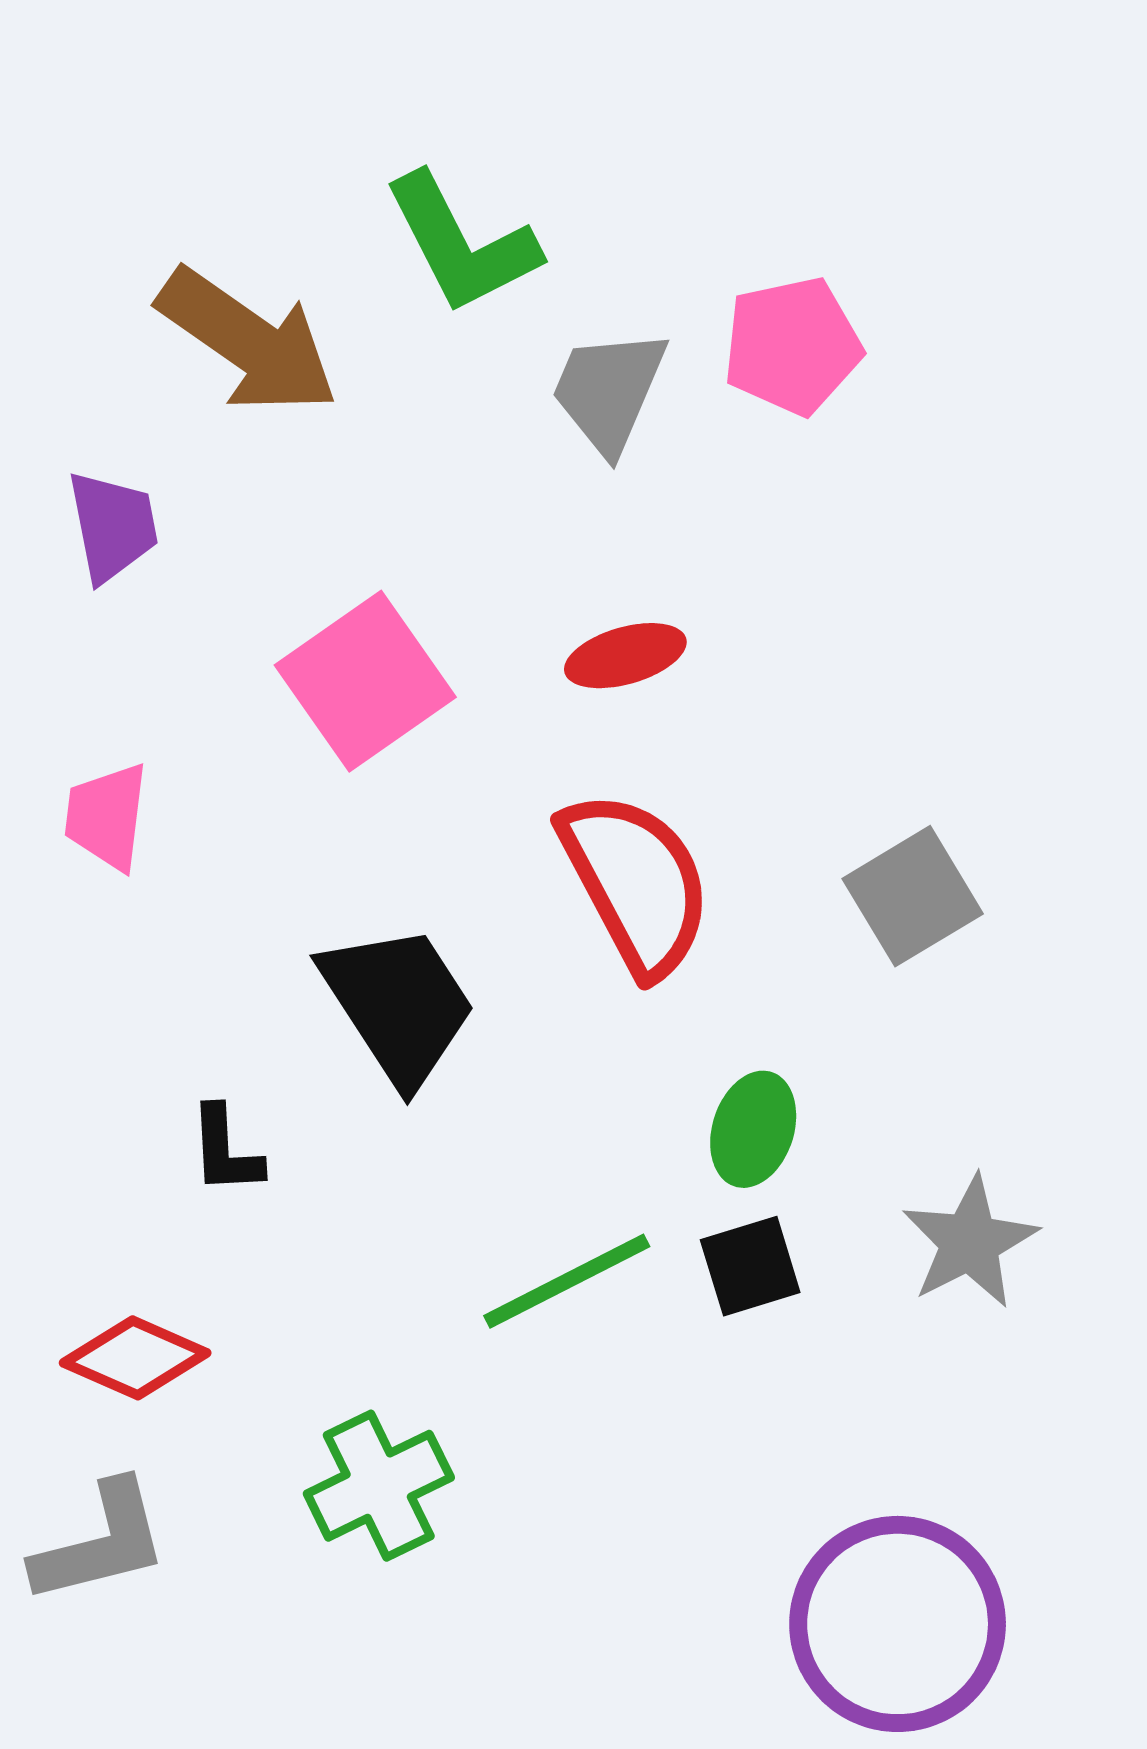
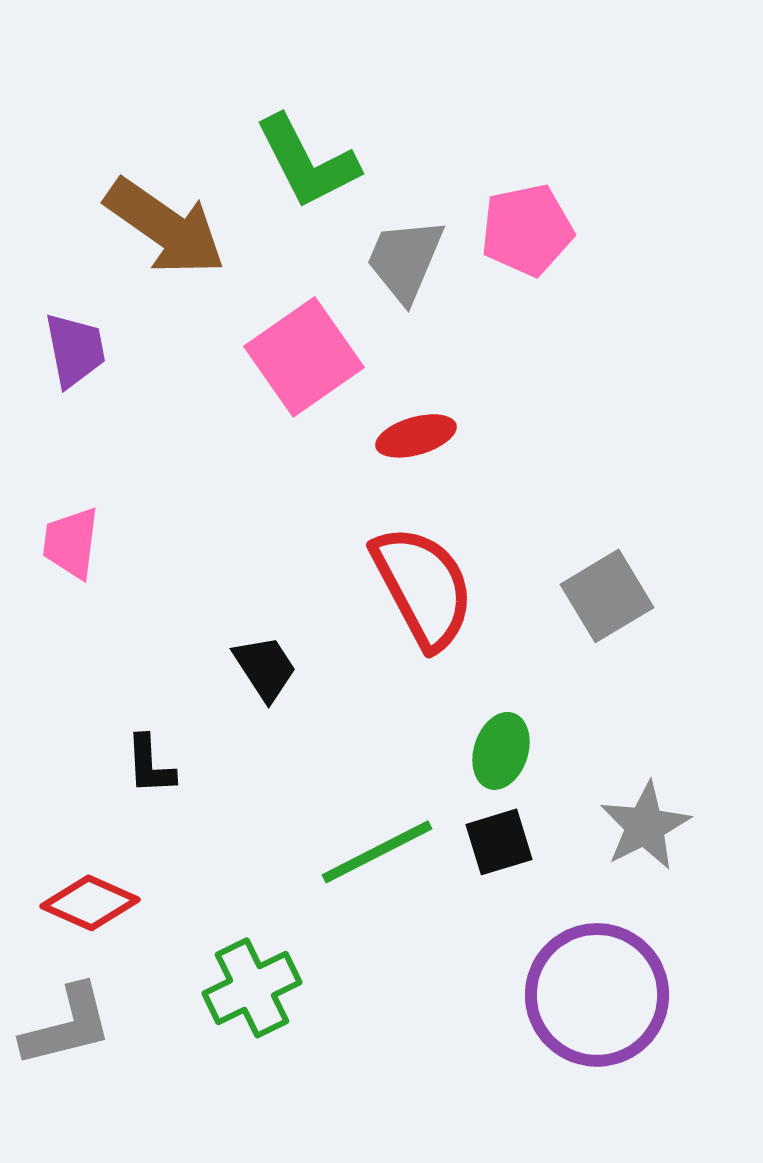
pink square: (365, 681) -> (304, 357), moved
black trapezoid: (398, 1004) -> (265, 668), size x0.6
purple circle: (898, 1624) -> (597, 995), moved

